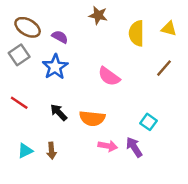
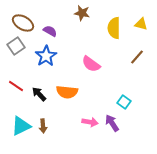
black arrow: (59, 112) -> (39, 94), moved
orange semicircle: (92, 118) -> (67, 92), moved
cyan triangle: (25, 151) -> (21, 126), size x1.5

